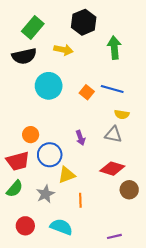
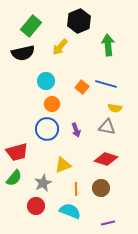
yellow arrow: (63, 50) -> (60, 47), turned 120
cyan circle: (49, 86) -> (46, 81), size x0.7
orange circle: (31, 135) -> (52, 104), moved
blue circle: (50, 155) -> (47, 129), moved
brown circle: (129, 190) -> (101, 188), moved
red circle: (25, 226) -> (36, 206), moved
cyan semicircle: (61, 227) -> (70, 211), moved

